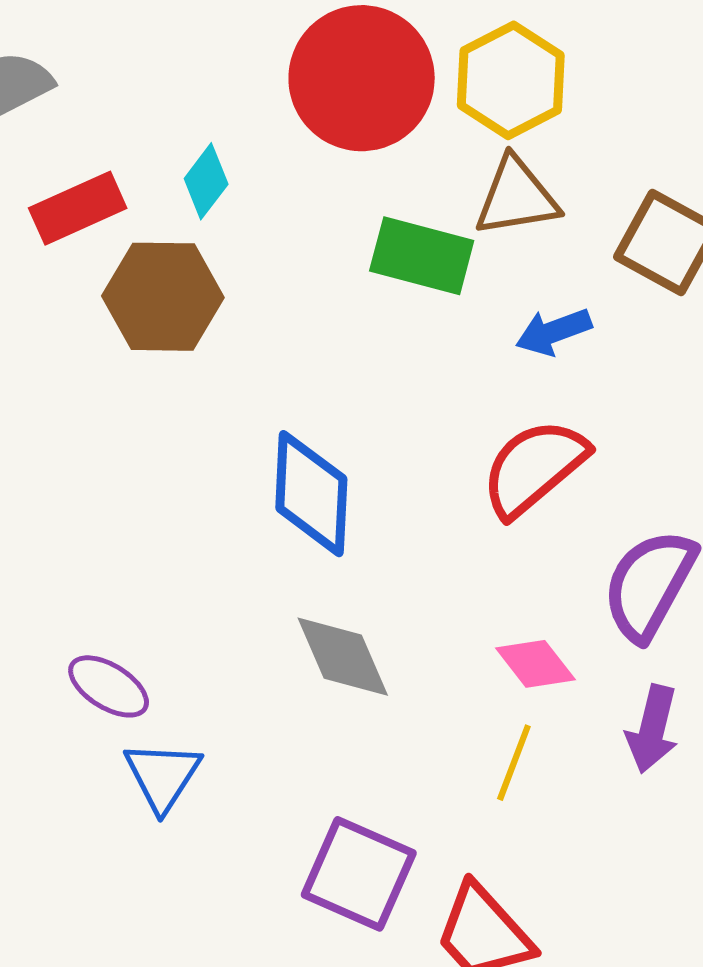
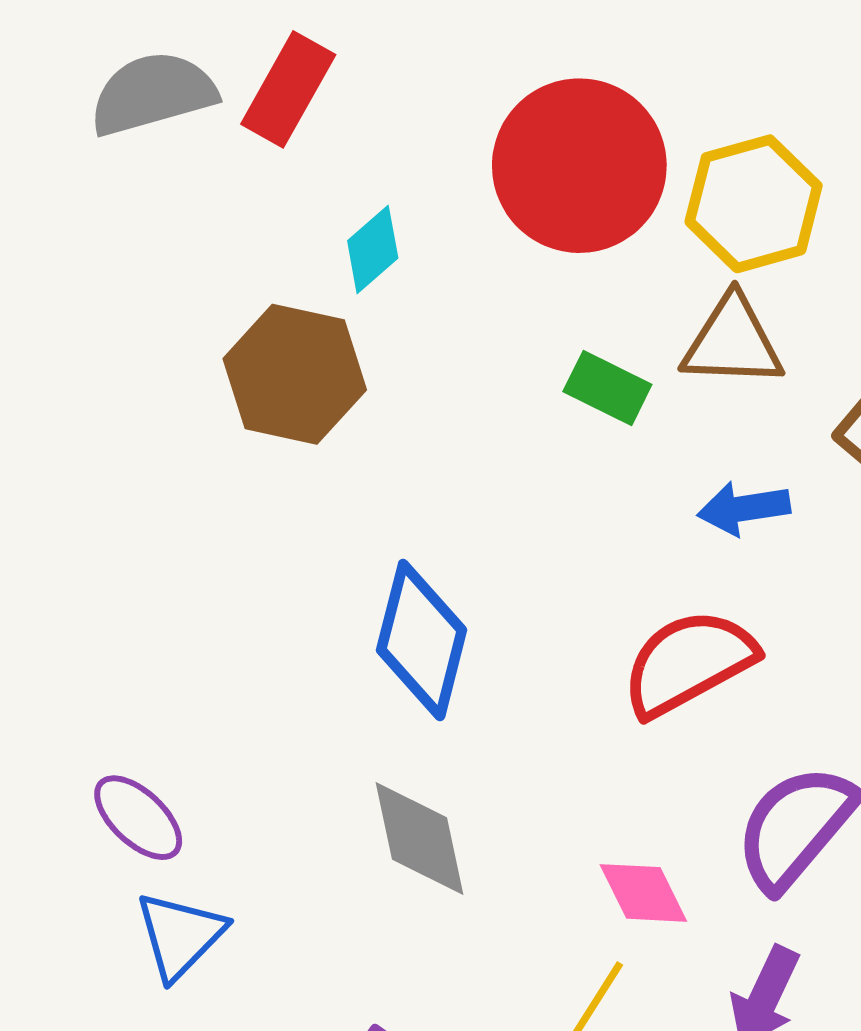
red rectangle: (78, 208) -> (288, 89), moved, turned -48
green rectangle: (422, 256) -> (607, 388), size x0.7

